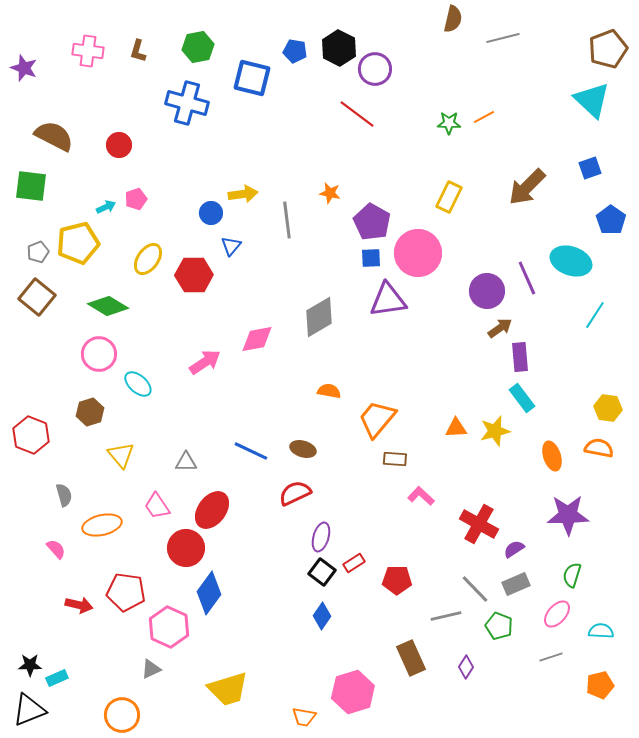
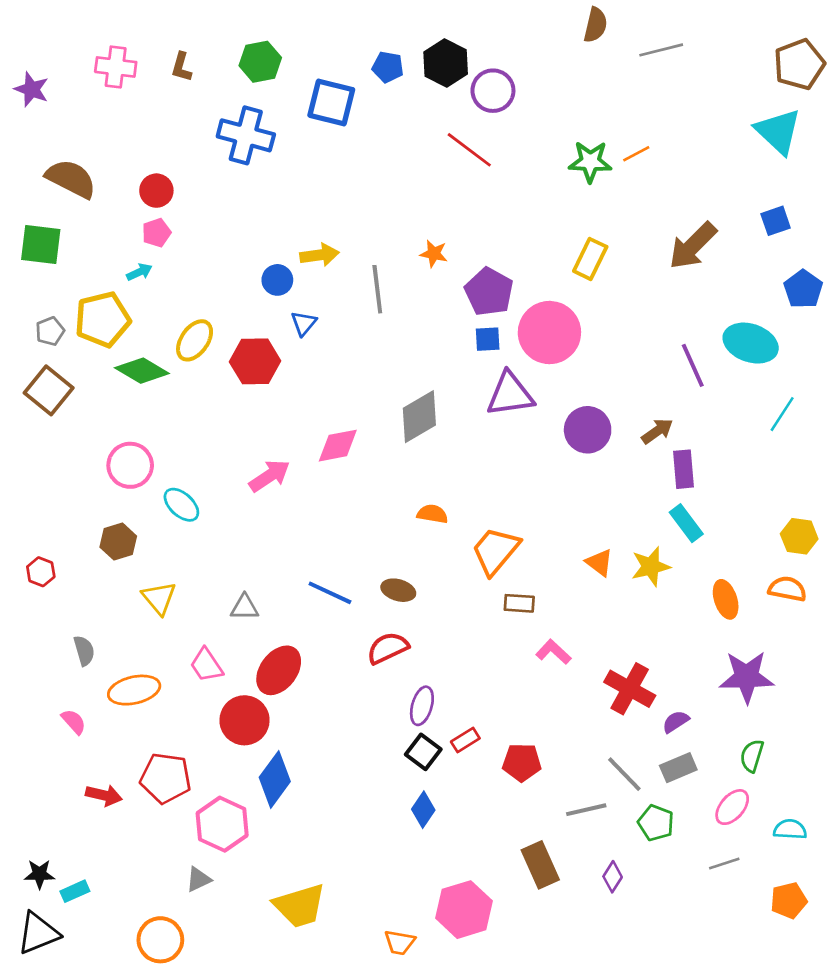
green star: (449, 123) -> (590, 162), size x1.4
pink pentagon: (136, 199) -> (156, 233), moved
purple circle: (487, 291) -> (588, 430), moved
green diamond: (108, 306) -> (142, 371), moved
orange triangle: (456, 428) -> (599, 563), turned 40
red hexagon: (31, 435) -> (41, 572), size x0.6

